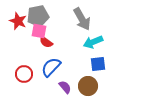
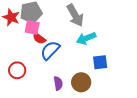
blue square: (98, 64) -> (100, 62), moved
blue semicircle: (51, 67) -> (50, 50), moved
purple semicircle: (65, 87) -> (58, 83), turned 32

